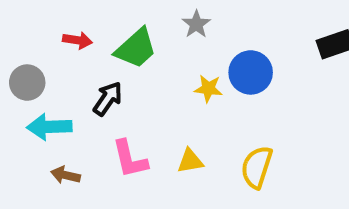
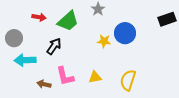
brown arrow: (65, 175) -> (44, 84), moved

